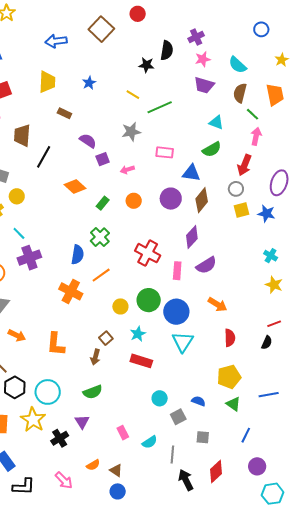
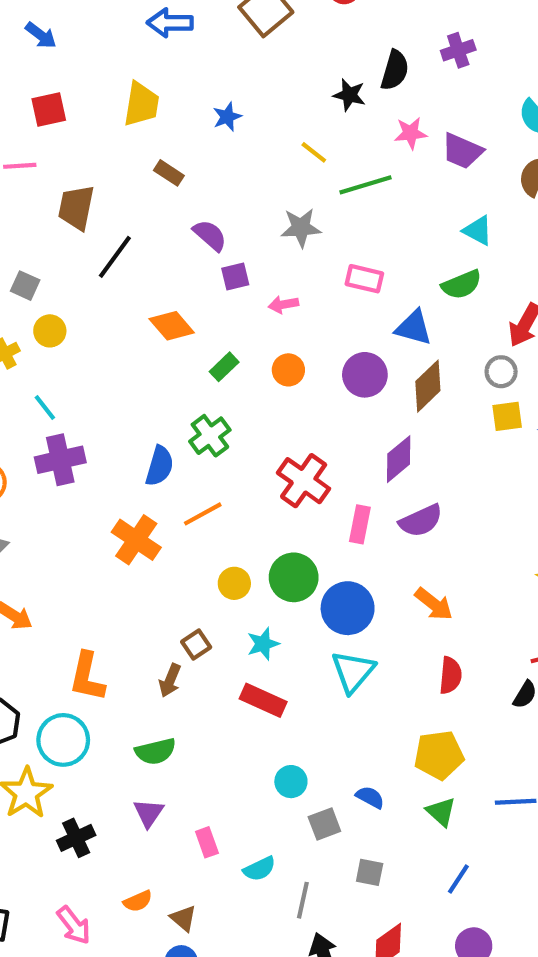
pink star: (203, 59) -> (411, 133), moved
orange L-shape: (56, 344) -> (87, 677), moved
purple triangle: (82, 422) -> (149, 813), moved

